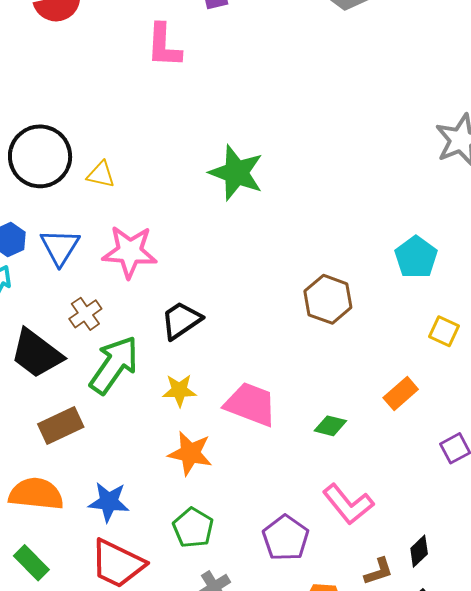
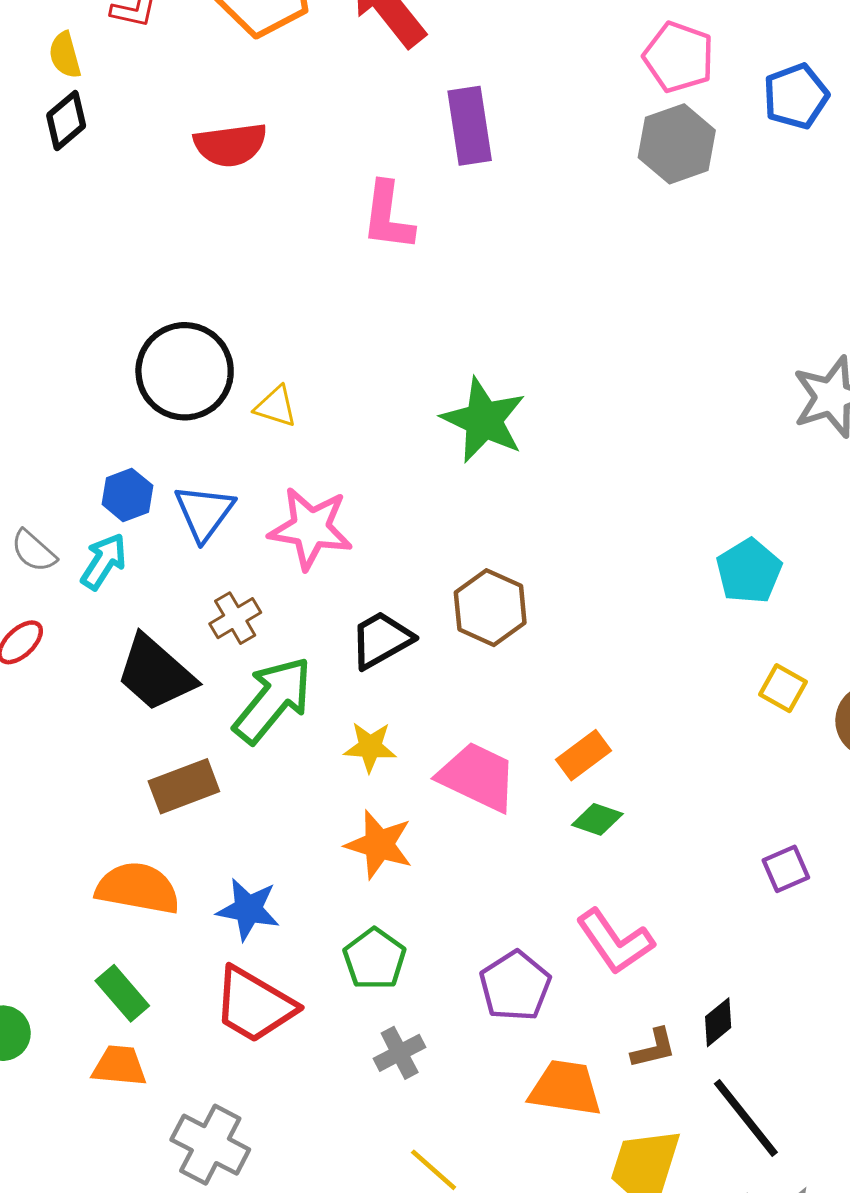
brown hexagon: (328, 299) -> (490, 608), moved
orange rectangle: (401, 393) -> (583, 755), moved

